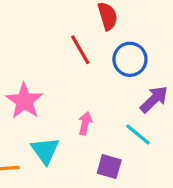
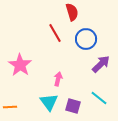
cyan line: (138, 135) -> (99, 98), moved
cyan triangle: (45, 151) -> (49, 102), moved

